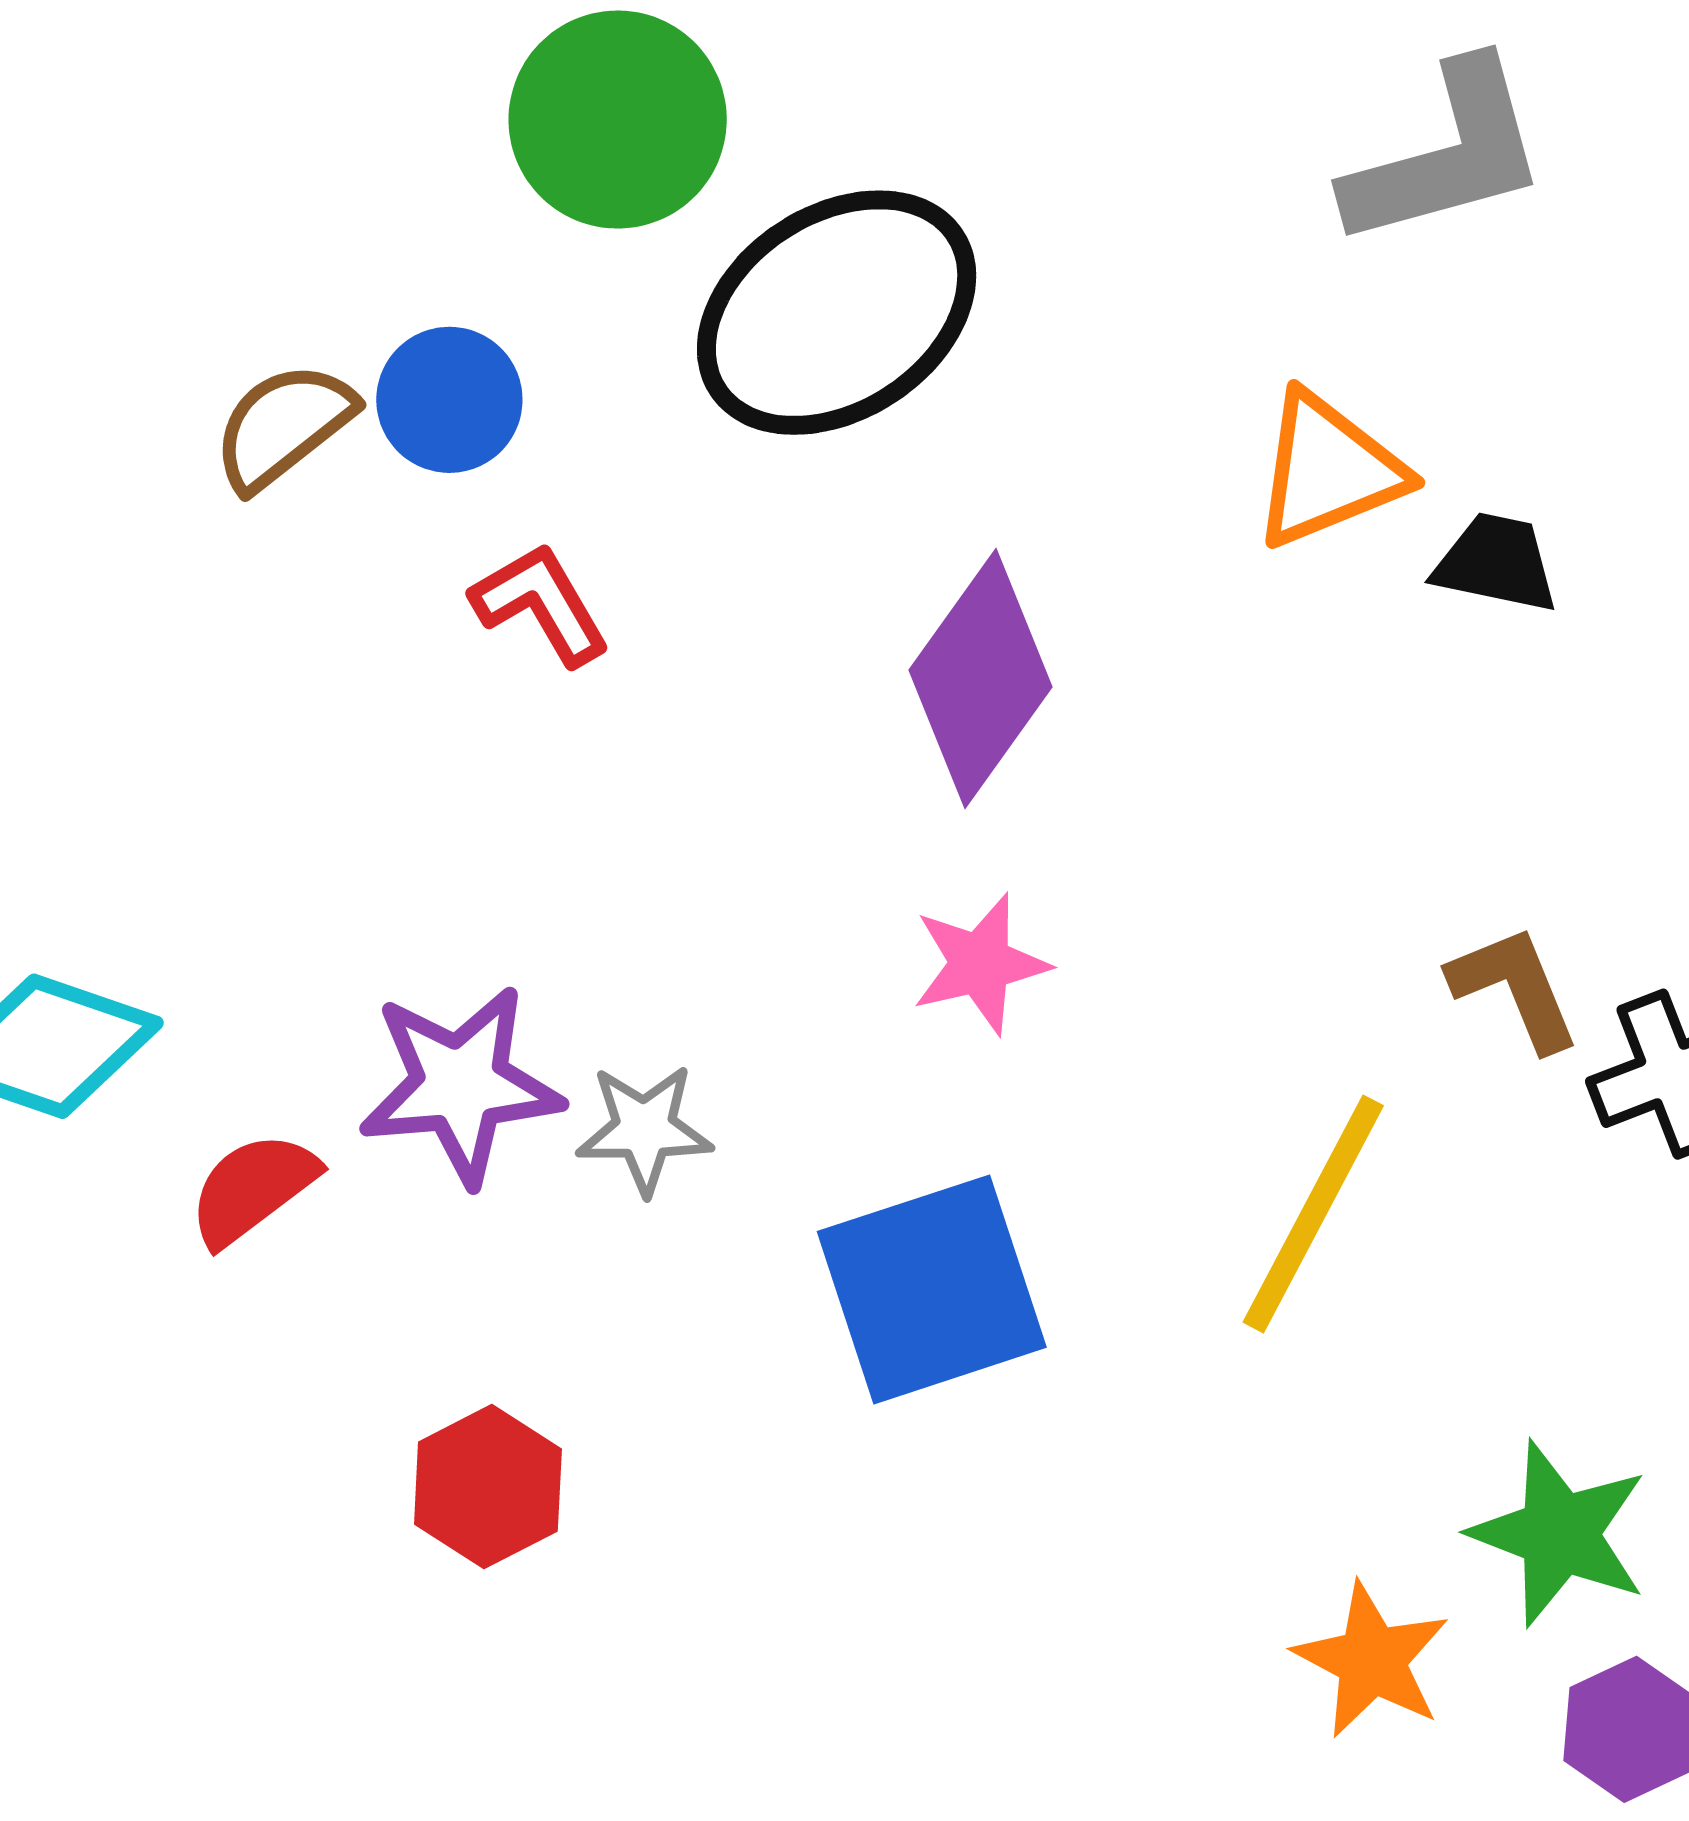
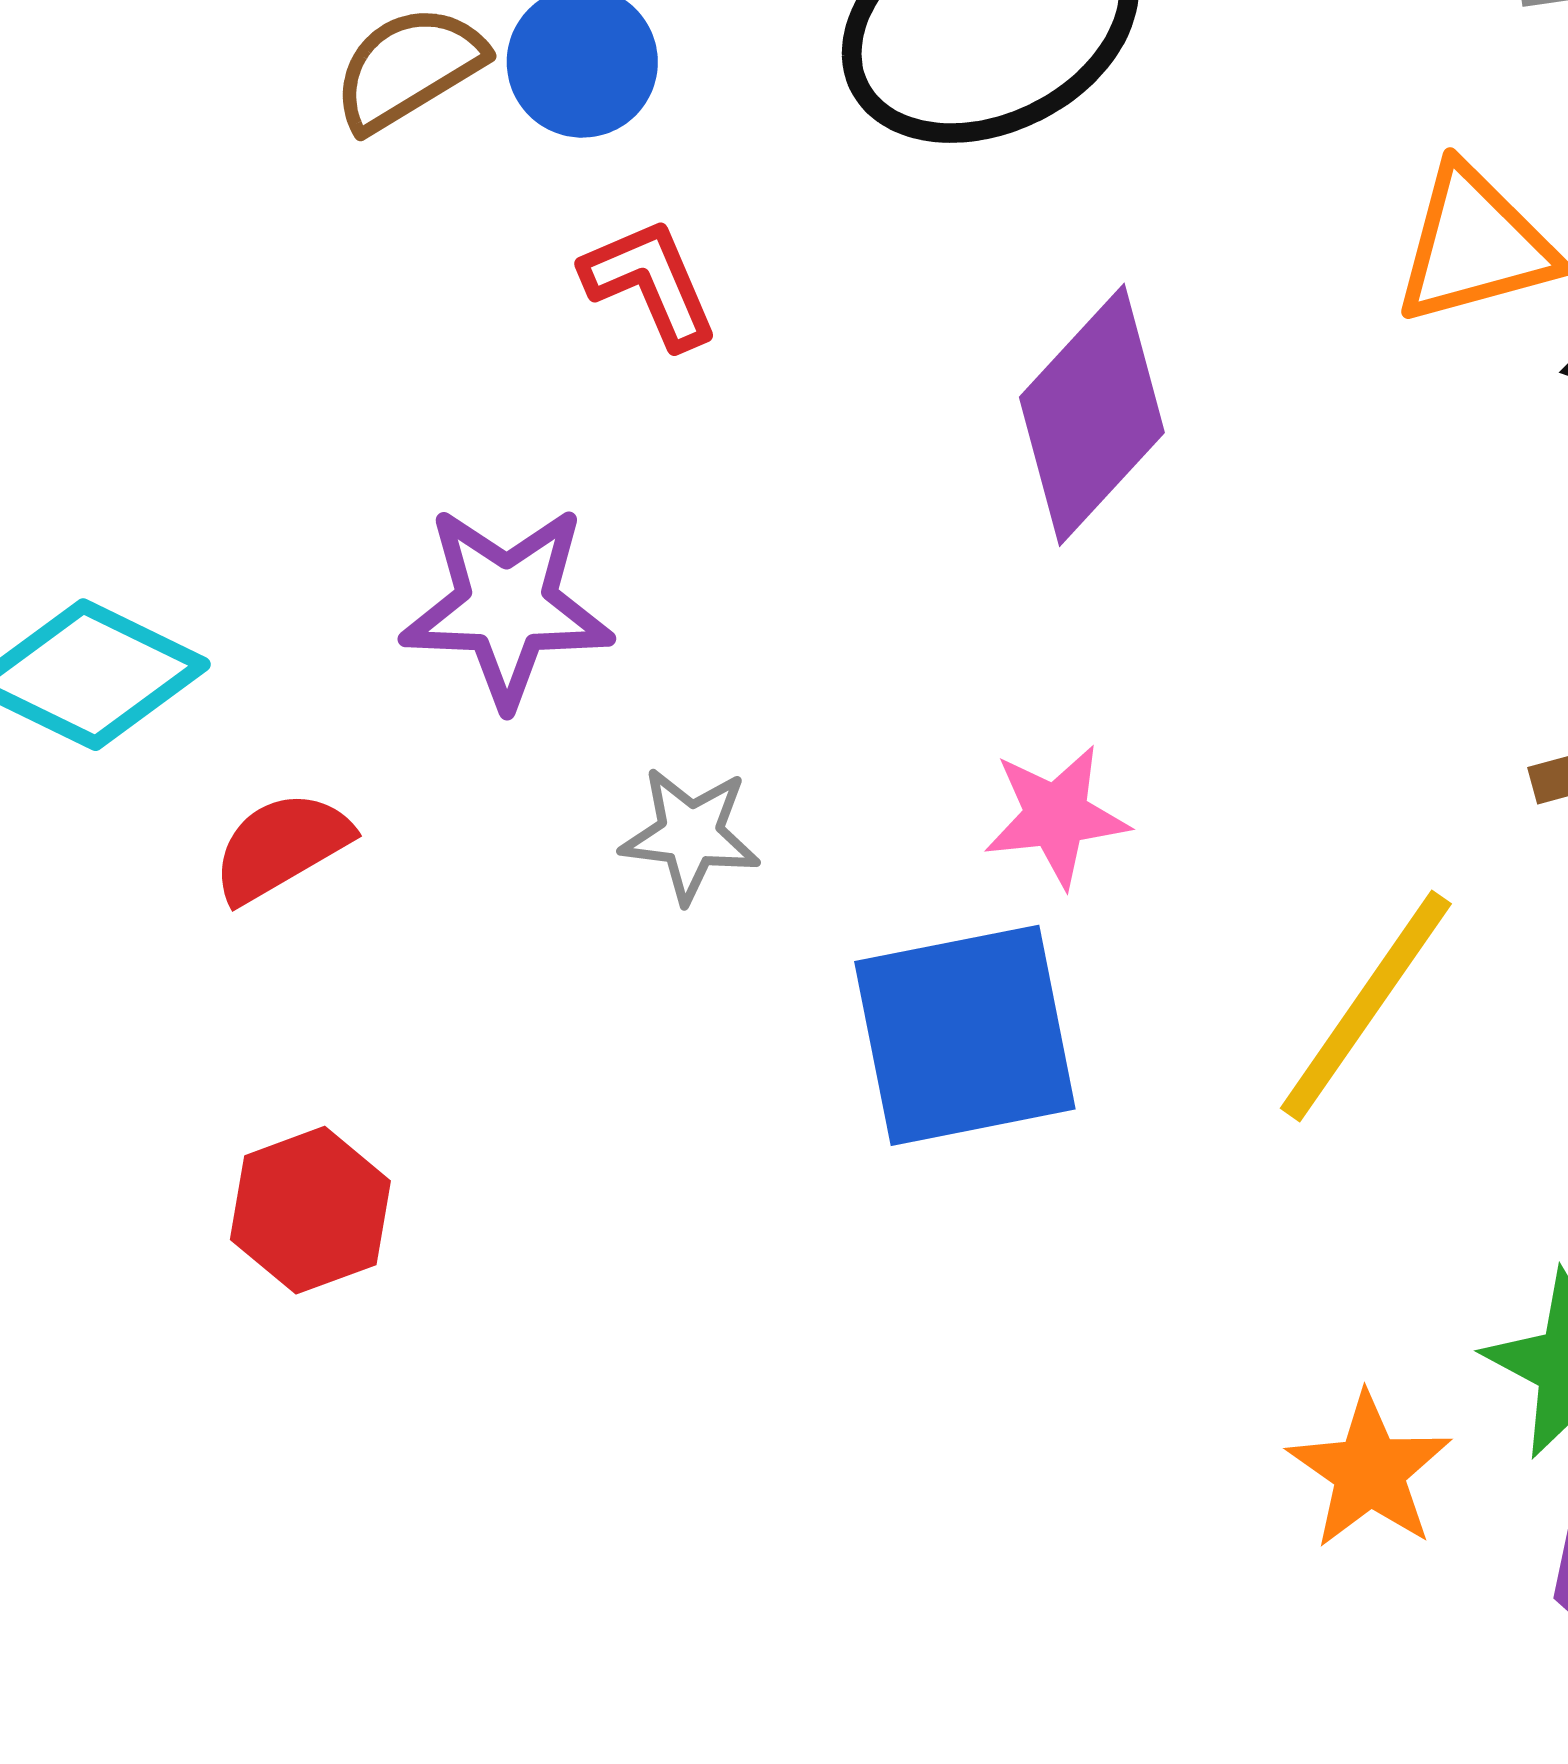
pink star: (980, 964) -> (1056, 816), moved
purple star: (460, 1085) -> (507, 606), moved
red hexagon: (488, 1487) -> (310, 1210), moved

